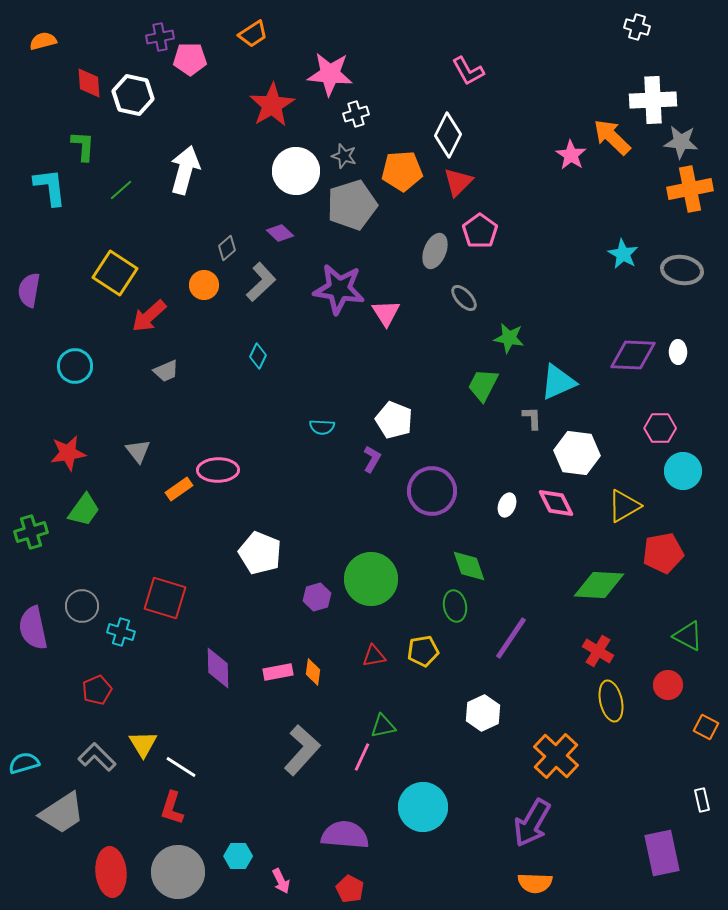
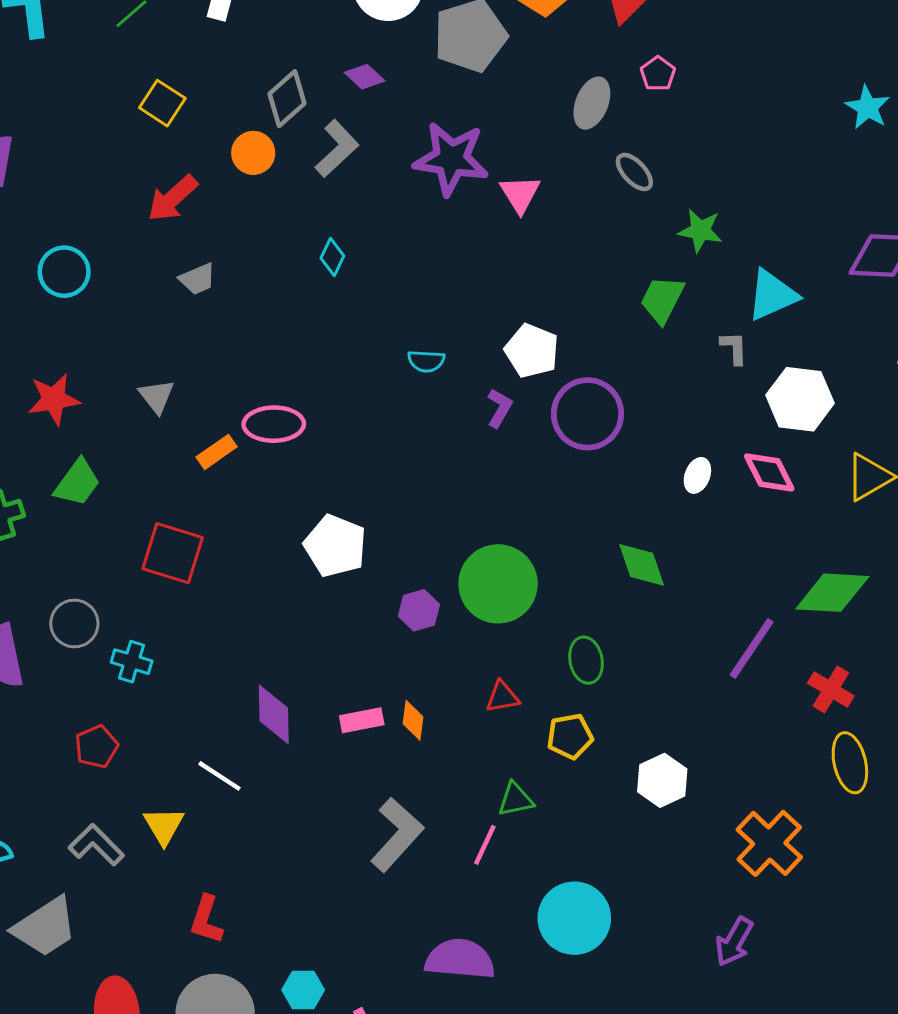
pink pentagon: (480, 231) -> (658, 74), size x0.7
gray diamond: (227, 248) -> (287, 99), size x1.5
yellow square: (115, 273) -> (162, 103), moved, size x0.7
purple circle: (432, 491) -> (587, 414), moved
red square: (165, 598) -> (173, 553), moved
green ellipse: (455, 606) -> (586, 660), moved
purple line: (511, 638) -> (752, 648), moved
yellow pentagon: (423, 651) -> (570, 736), moved
white line: (181, 767) -> (220, 776), moved
purple arrow: (532, 823) -> (734, 942), size x0.7

